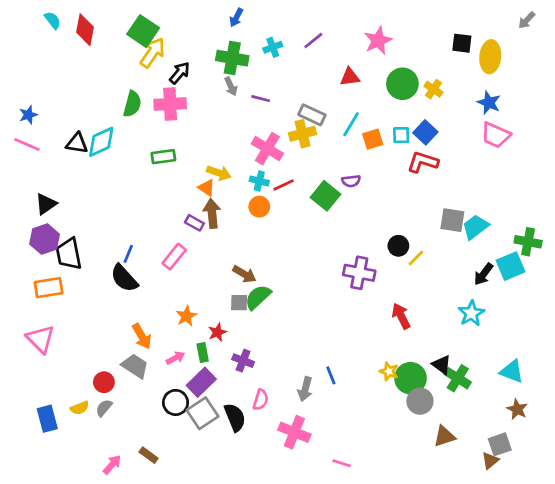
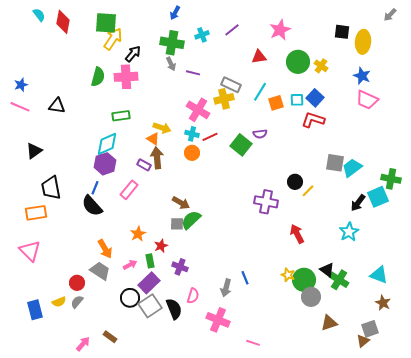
green square: (143, 31) -> (106, 23), turned -30
cyan diamond: (101, 142) -> (107, 144), moved
purple hexagon: (45, 239) -> (105, 164), moved

